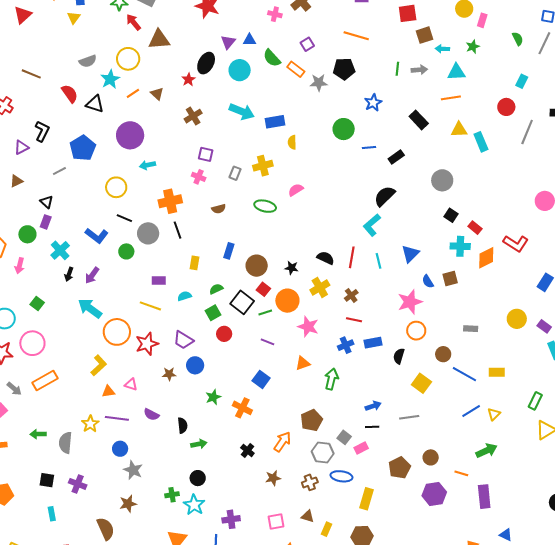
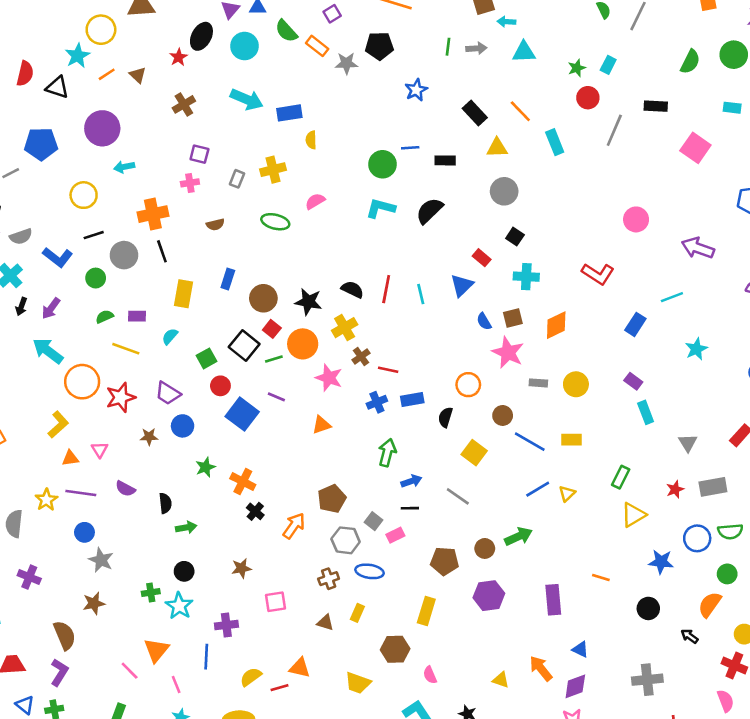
green star: (473, 47) -> (577, 68), moved
gray semicircle: (88, 61) -> (21, 236), moved
red semicircle: (70, 94) -> (25, 74), turned 48
orange line: (451, 98) -> (520, 111), moved, turned 54
green circle: (344, 129) -> (382, 164), moved
yellow triangle: (459, 130) -> (497, 148), moved
blue pentagon: (83, 148) -> (41, 144), turned 30
black rectangle: (396, 157) -> (445, 160), turned 35
pink cross: (199, 177) -> (190, 183), turned -32
black line: (124, 218) -> (94, 235), turned -42
cyan L-shape: (372, 225) -> (380, 208), moved, turned 55
red rectangle: (475, 228) -> (482, 258), moved
orange diamond: (486, 258) -> (556, 325), moved
yellow rectangle: (195, 263) -> (183, 294), size x1.5
black star: (292, 268) -> (308, 302), size x1.5
green semicircle: (216, 289) -> (105, 317), moved
brown cross: (351, 295) -> (361, 357), moved
cyan semicircle: (184, 296) -> (170, 336), turned -32
pink star: (410, 302) -> (508, 353), moved, turned -30
yellow circle: (517, 319) -> (576, 384), moved
blue square: (261, 379) -> (242, 414), moved, size x1.4
green arrow: (331, 379) -> (387, 453), moved
pink triangle: (131, 384) -> (100, 450), turned 40
gray line: (409, 417) -> (458, 496), turned 42
black cross: (247, 451) -> (255, 511), moved
green arrow: (486, 451) -> (518, 536), moved
brown pentagon: (400, 468) -> (445, 561), turned 30
orange line: (461, 473) -> (601, 578), moved
brown star: (273, 478) -> (241, 568), moved
yellow rectangle: (367, 499) -> (426, 611), moved
pink square: (276, 521) -> (276, 602), moved
yellow rectangle: (327, 529) -> (357, 613), moved

